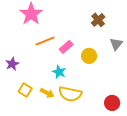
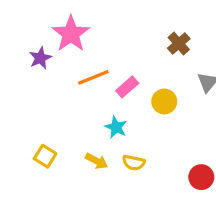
purple star: (12, 64) -> (40, 58), moved
yellow square: (25, 90) -> (45, 156), moved
yellow semicircle: (70, 94) -> (134, 163), size x0.6

